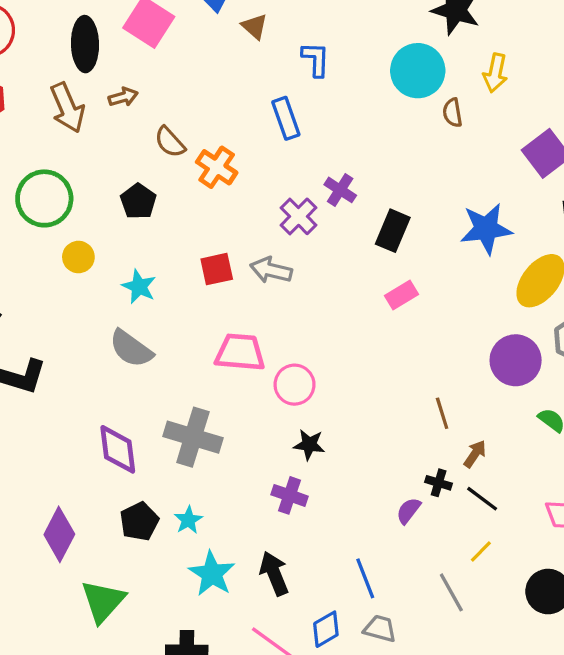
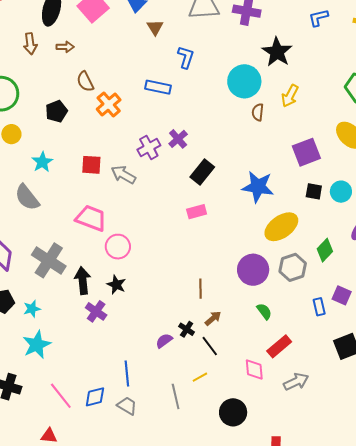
brown arrow: (67, 108) -> (30, 44), size x0.7
blue rectangle: (286, 118) -> (158, 87), turned -75
black arrow: (274, 573) -> (83, 281), moved

